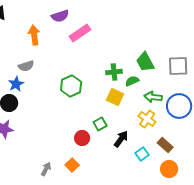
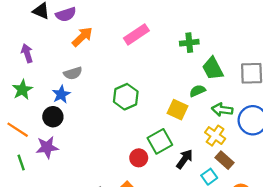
purple semicircle: (60, 16) -> (66, 14), moved
orange arrow: (34, 35) -> (82, 37), turned 54
green cross: (114, 72) -> (189, 43), moved
green square: (100, 124) -> (160, 141), size x1.5
brown rectangle: (165, 145) -> (225, 160), moved

